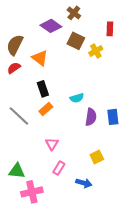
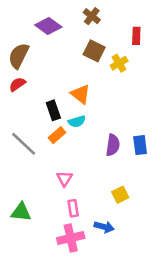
purple diamond: (51, 26) -> (48, 26), moved
orange triangle: (40, 58) -> (81, 94), moved
cyan semicircle: (77, 98) -> (77, 121), moved
pink rectangle: (59, 168) -> (73, 208), turned -40
pink cross: (32, 192) -> (71, 238), moved

